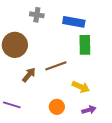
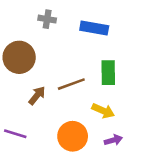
green rectangle: (85, 45) -> (108, 73), moved
orange circle: (57, 107) -> (73, 136), size x1.5

